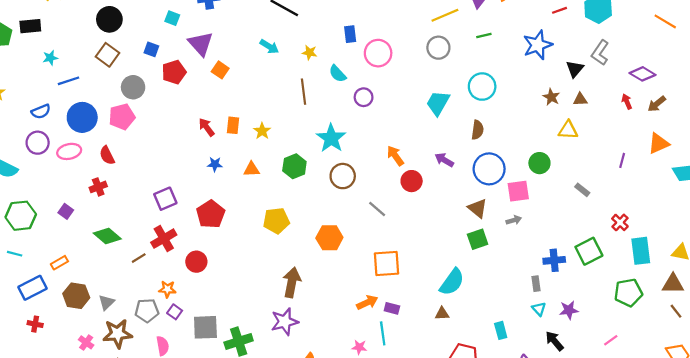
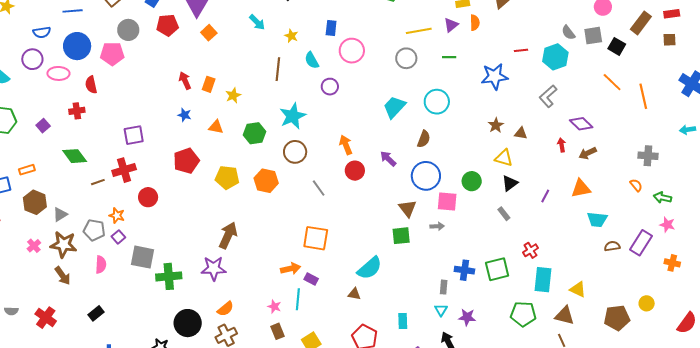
black triangle: (575, 69) -> (510, 183), moved
red pentagon: (211, 214) -> (186, 161), moved
orange hexagon: (329, 238) -> (266, 181), moved

